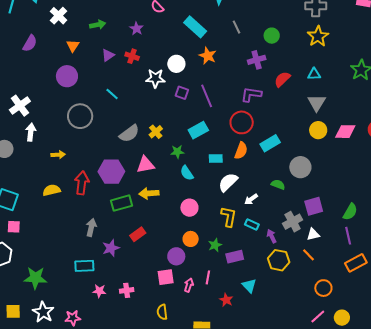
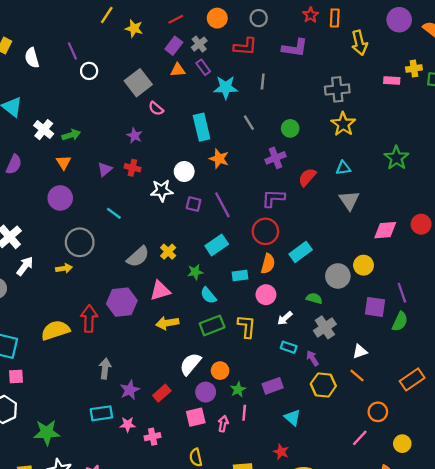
green arrow: (98, 25) -> (71, 135), moved
cyan rectangle: (195, 27) -> (202, 127), turned 40
yellow circle: (318, 130) -> (364, 265), moved
white arrow: (31, 132) -> (25, 266), turned 36
yellow arrow: (58, 155) -> (64, 268), moved
white semicircle: (228, 182) -> (190, 364), moved
yellow semicircle: (52, 190) -> (55, 330), size x1.4
green rectangle: (122, 203) -> (212, 325), moved
purple square: (314, 206) -> (375, 307), moved, turned 30
pink circle: (189, 208) -> (266, 295), moved
yellow L-shape: (229, 217) -> (247, 326), moved
gray cross: (293, 222) -> (325, 327), moved
red rectangle: (138, 234) -> (162, 393), moved
purple line: (348, 236) -> (402, 293), moved
green star: (215, 245) -> (238, 390), moved
pink star: (99, 291) -> (128, 424), moved
red star: (226, 300) -> (281, 452), moved
pink line: (318, 317) -> (360, 438), moved

